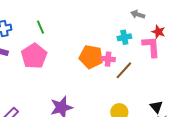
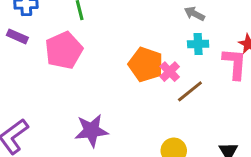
gray arrow: (138, 14) -> (194, 14), moved
pink cross: (108, 59) -> (170, 72), turned 32

